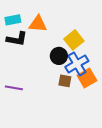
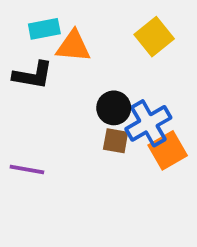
cyan rectangle: (13, 20) -> (44, 29), moved
yellow square: (74, 40) -> (154, 37), moved
brown square: (65, 81) -> (116, 141), moved

